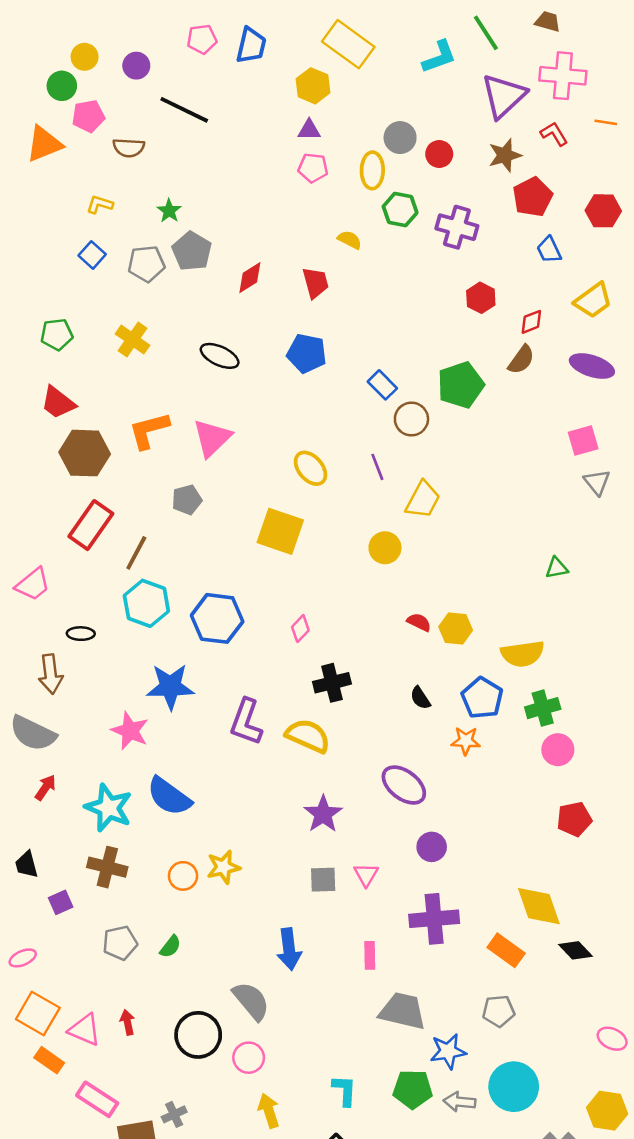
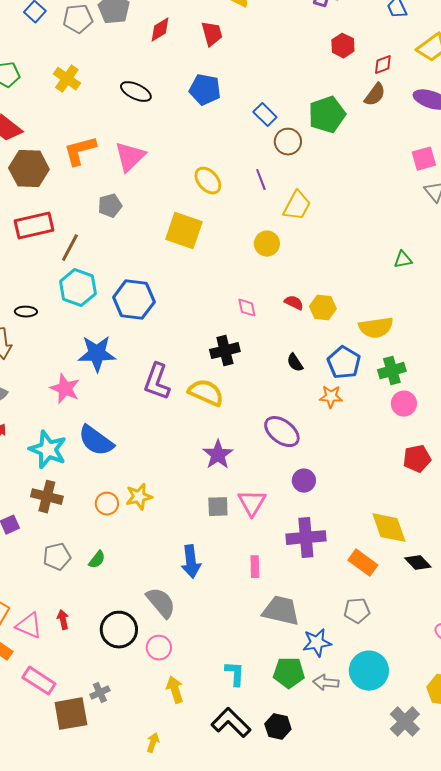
red rectangle: (91, 525) -> (34, 226), turned 42
pink diamond: (300, 629) -> (247, 308), moved, turned -55
pink triangle: (366, 875) -> (252, 503), size x1.4

